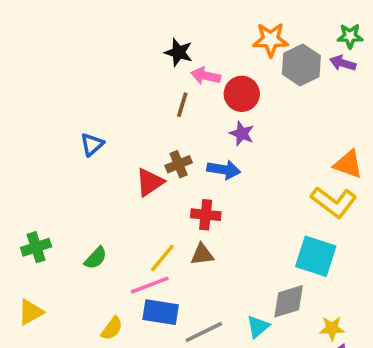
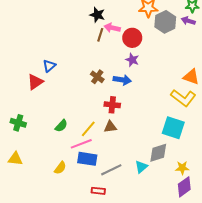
brown line: (182, 105) -> (100, 35), moved
brown cross: (179, 164) -> (97, 77), turned -32
red triangle: (150, 182) -> (35, 82), moved
green cross: (36, 247) -> (18, 123), turned 35
green semicircle: (96, 258) -> (61, 126), moved
yellow triangle: (31, 312) -> (15, 159), turned 35

